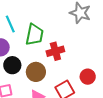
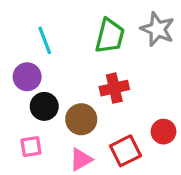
green trapezoid: (35, 35) -> (110, 36), moved

